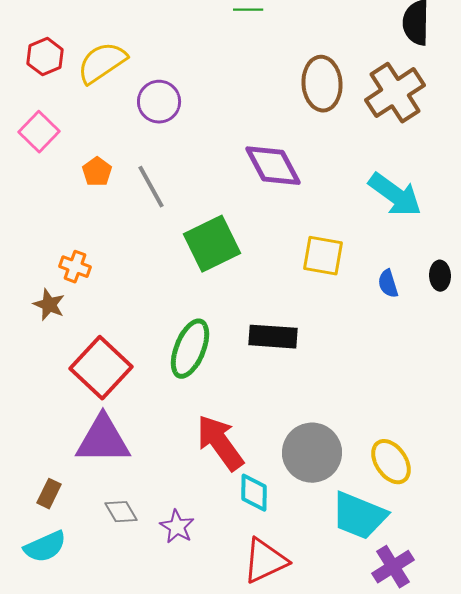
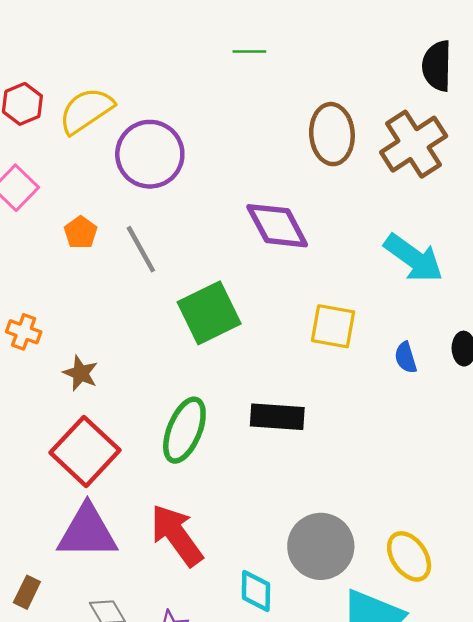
purple circle: (159, 102) -> (150, 154), size x1.4
orange cross: (75, 267) -> (24, 332), moved
brown star: (49, 305) -> (81, 373), moved
red arrow: (220, 443) -> (177, 535), moved

